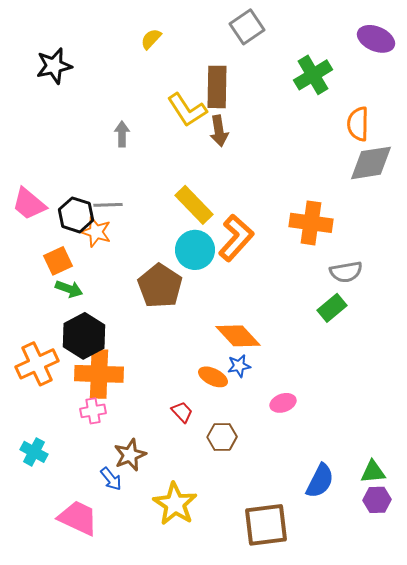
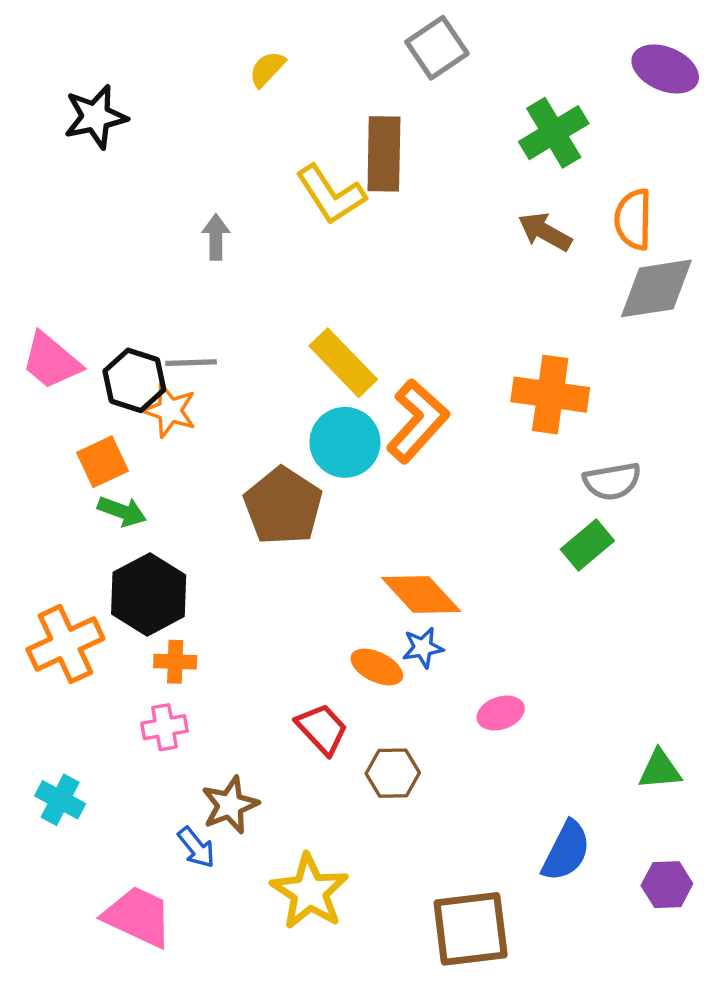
brown arrow: (219, 131) -> (545, 232), moved, turned 128
orange cross: (99, 374) -> (175, 662), size x0.5
red trapezoid: (182, 412) -> (322, 729), size x1.4
green triangle: (373, 472) -> (660, 770), moved

